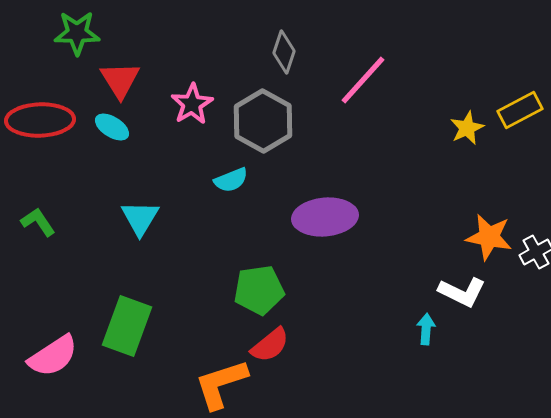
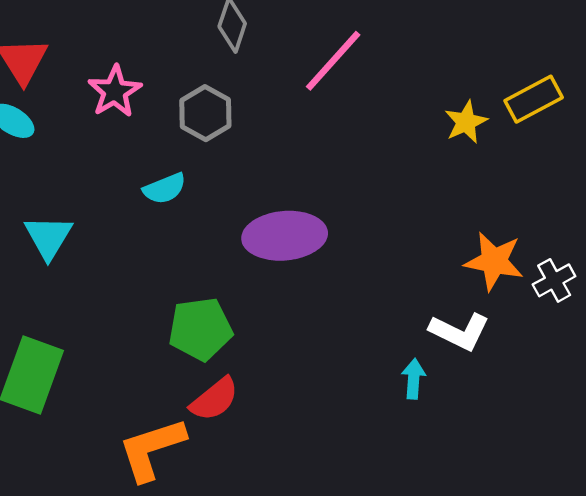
gray hexagon: (263, 121) -> (205, 113), size x0.7

